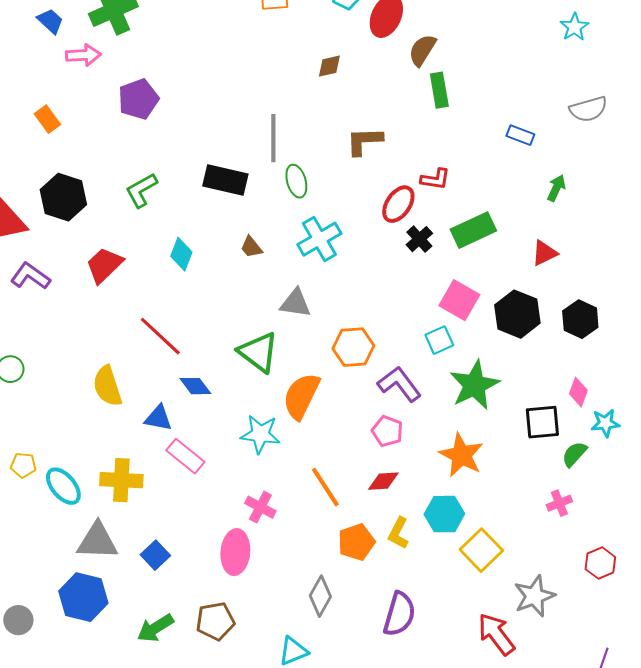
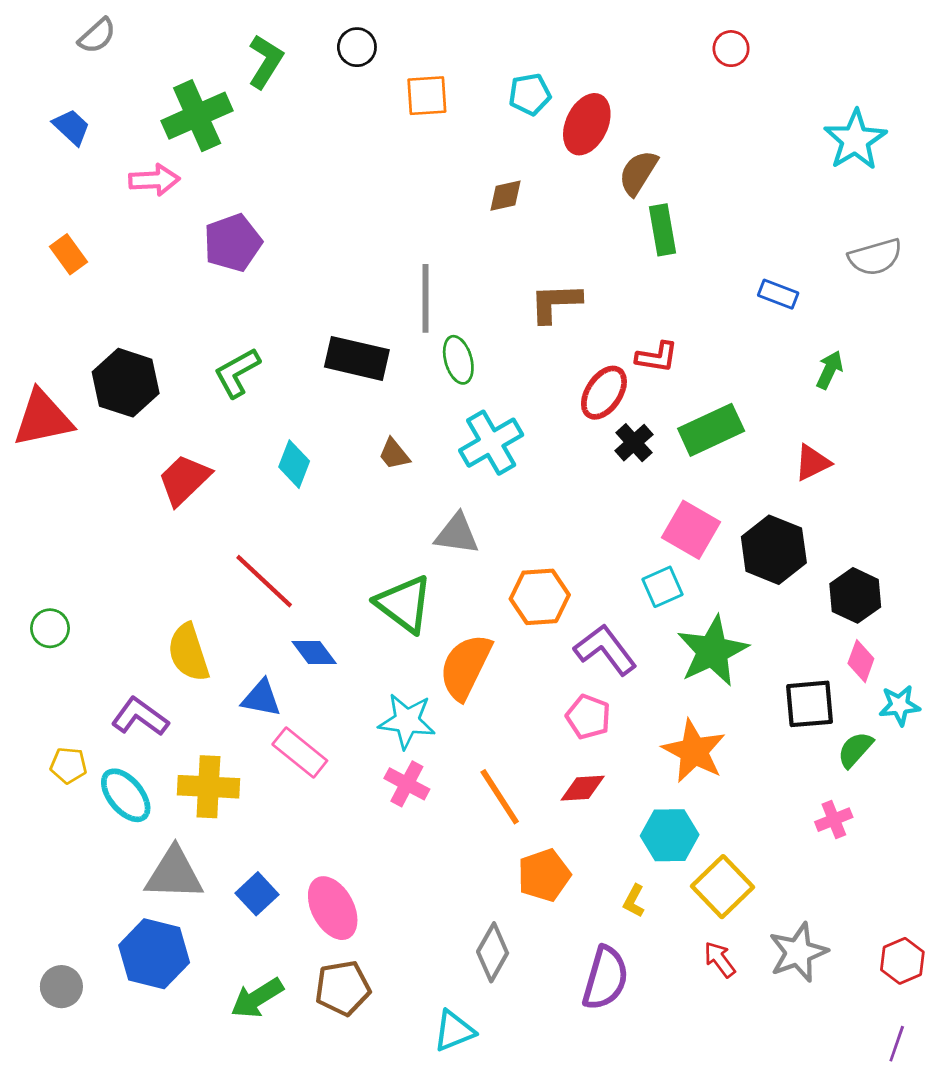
blue trapezoid: (50, 21) -> (71, 127), moved
cyan star: (574, 27) -> (855, 140), size x1.5
orange rectangle: (47, 119) -> (69, 254), moved
purple L-shape: (30, 276) -> (140, 717), moved
black hexagon: (580, 319) -> (855, 595), moved
pink cross: (260, 507) -> (407, 784), moved
yellow L-shape: (398, 533) -> (634, 901), moved, size x0.7
pink ellipse: (235, 552) -> (333, 908), moved, turned -33
red hexagon: (600, 563) -> (902, 961), moved
red arrow: (496, 634) -> (720, 959), moved, size x0.6

